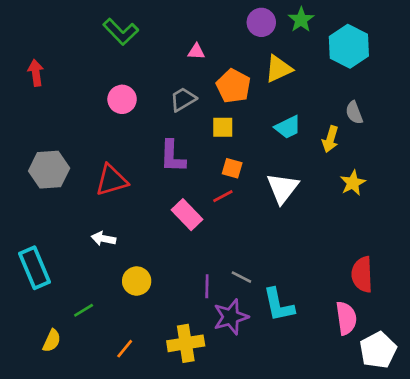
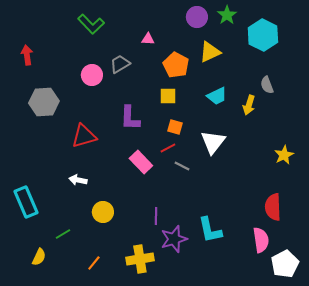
gray trapezoid: (183, 99) -> (120, 64), moved
gray hexagon: (49, 170) -> (44, 102), moved
yellow star: (353, 183) -> (284, 155), moved
gray line: (241, 277) -> (182, 166), moved

